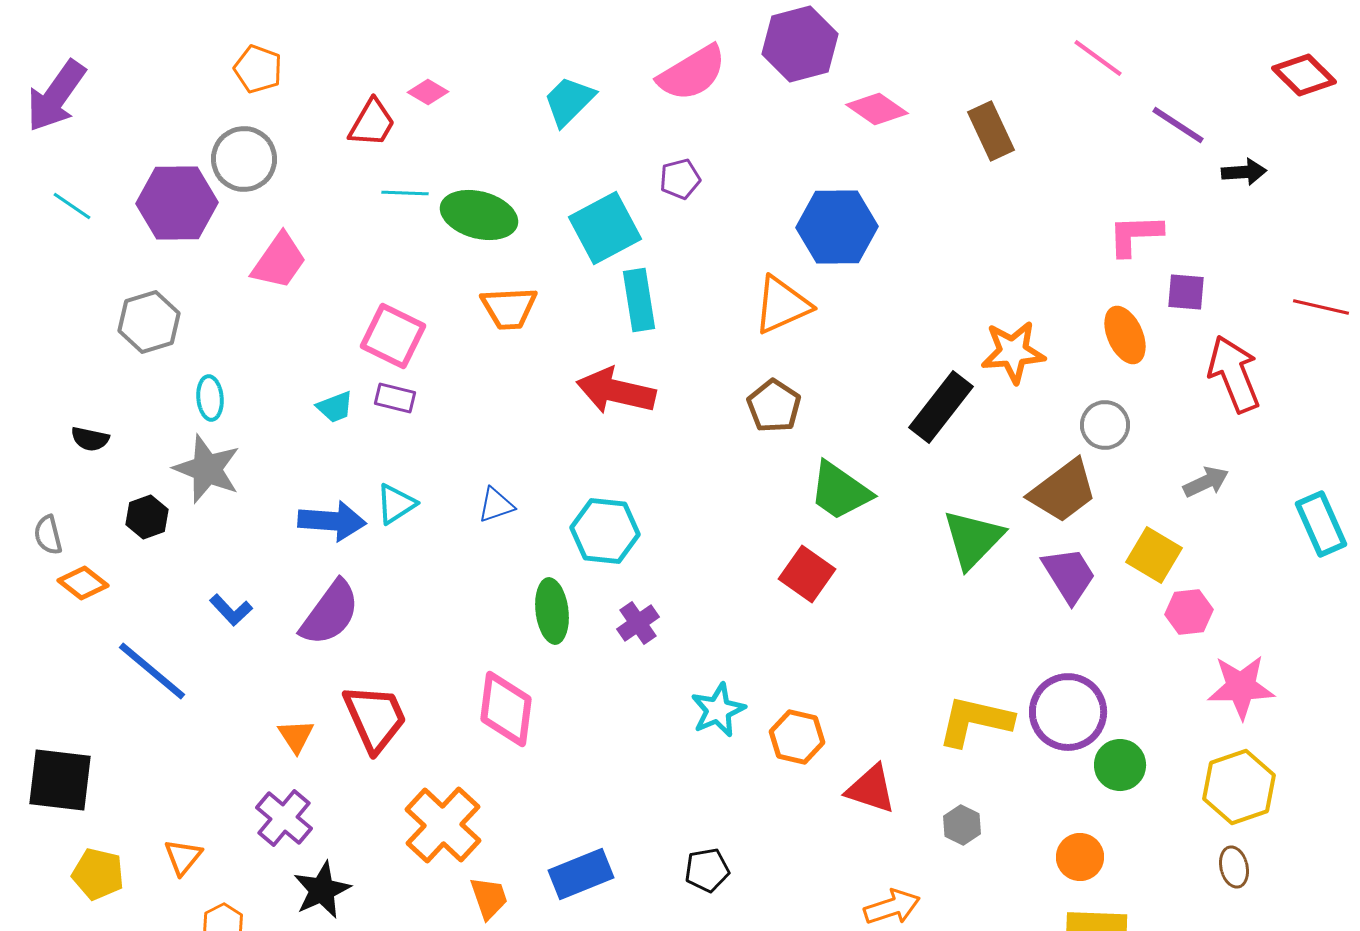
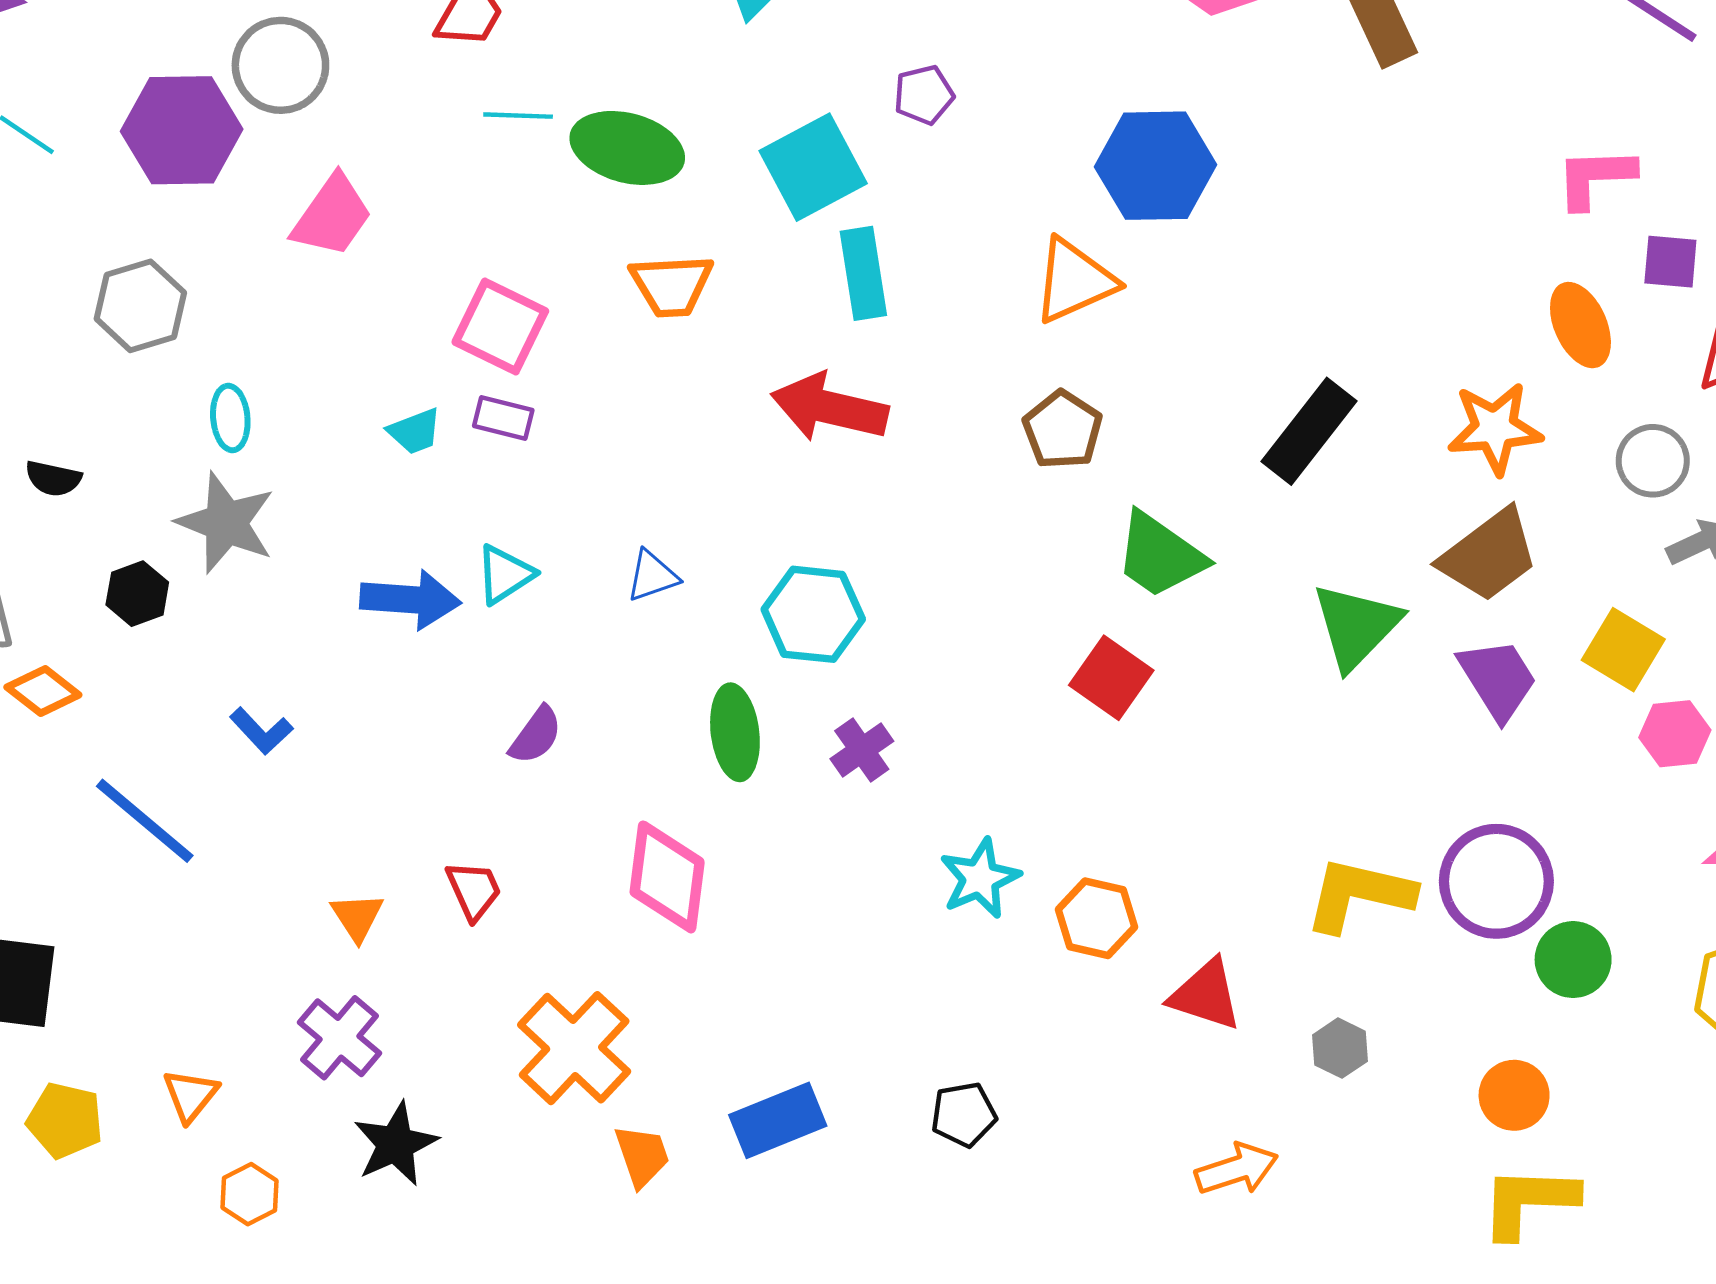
orange star: (1013, 352) -> (1495, 428), moved
gray circle: (1105, 425) -> (1653, 461), moved
purple semicircle: (330, 613) -> (536, 735), moved, size x0.6
red trapezoid: (375, 718) -> (474, 890), size x0.6

